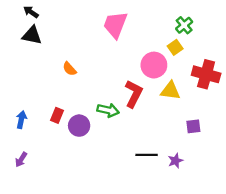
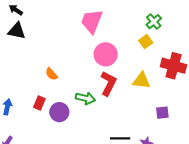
pink circle: (154, 65) -> (106, 54), moved
orange semicircle: (69, 69) -> (52, 74), moved

